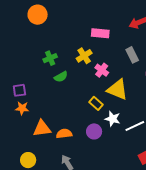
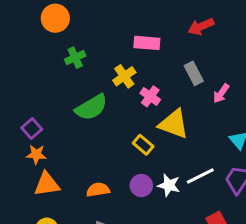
green cross: (50, 58) -> (75, 58), moved
green semicircle: (61, 77) -> (91, 107), size x1.6
purple square: (19, 90) -> (32, 129), turned -32
white star: (113, 119) -> (169, 185), moved
orange triangle: (42, 128) -> (47, 184), moved

